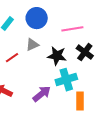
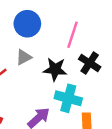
pink line: (72, 29) -> (73, 35), turned -60
cyan cross: (66, 80) -> (68, 98), turned 35

